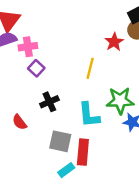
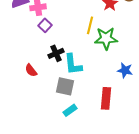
green star: (120, 101) -> (106, 38), moved
cyan L-shape: (89, 115) -> (73, 64), moved
red rectangle: (83, 152) -> (106, 98), moved

